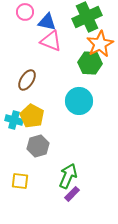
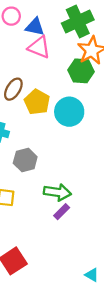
yellow pentagon: (32, 116) -> (37, 102), moved
green arrow: (68, 176) -> (57, 192), turned 75

